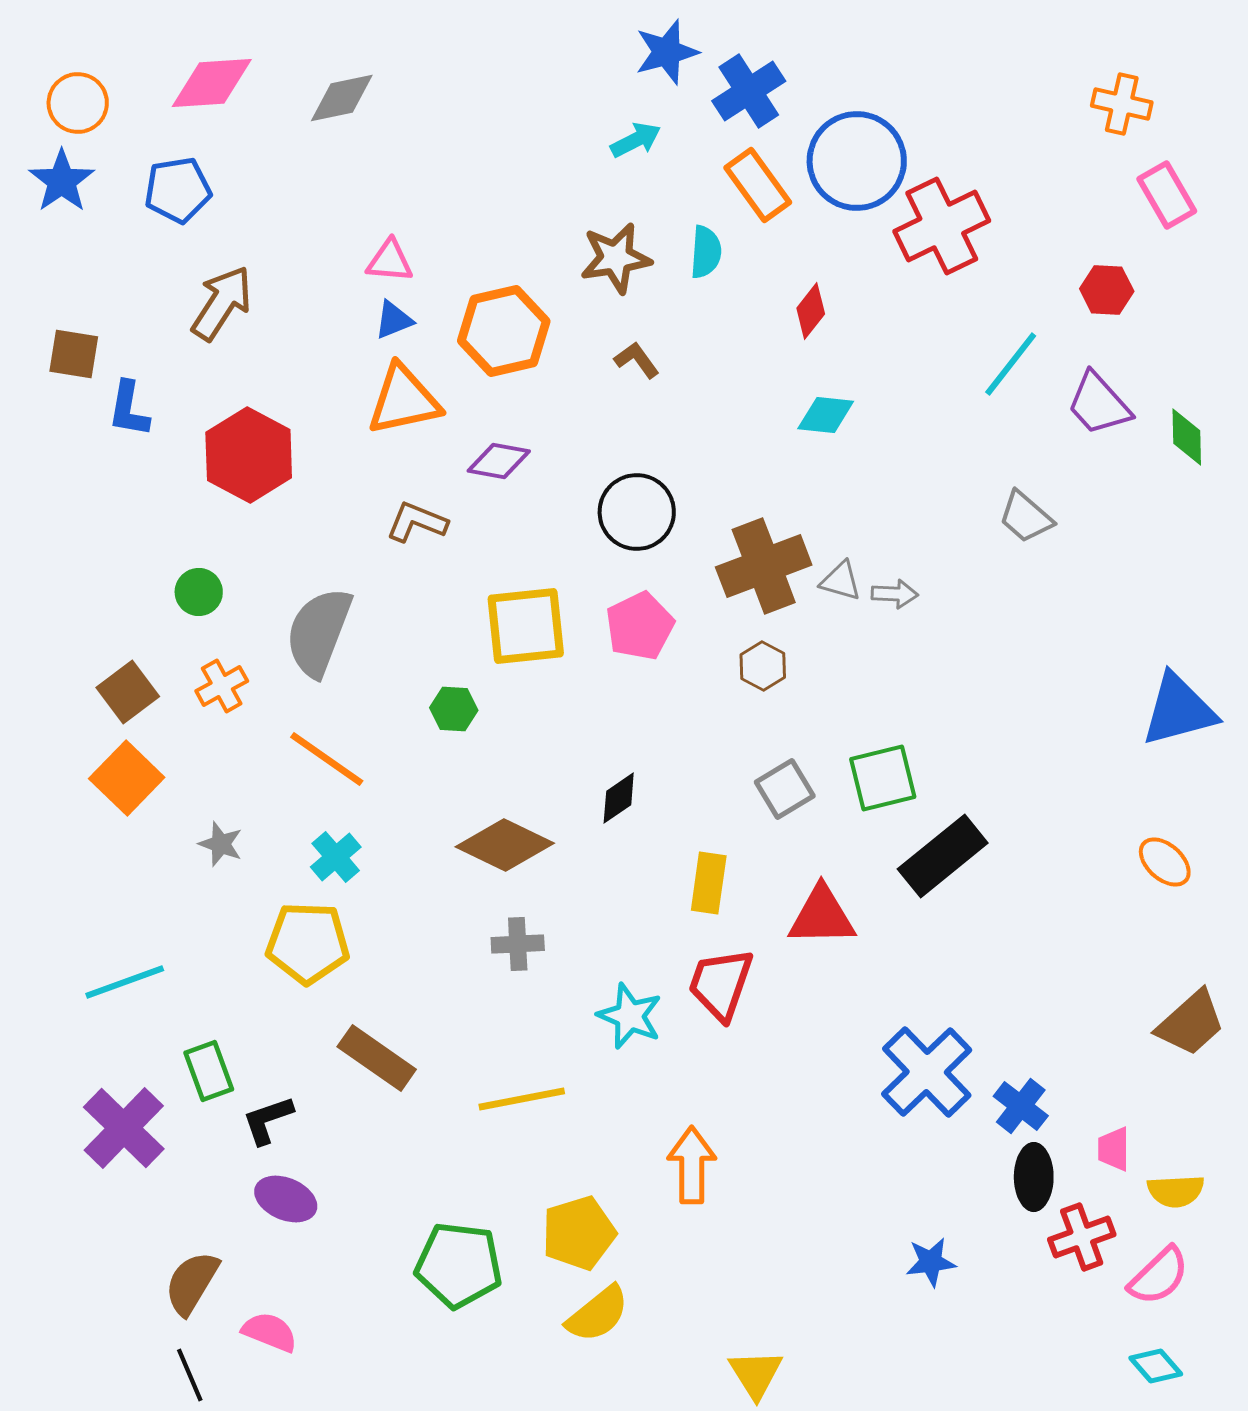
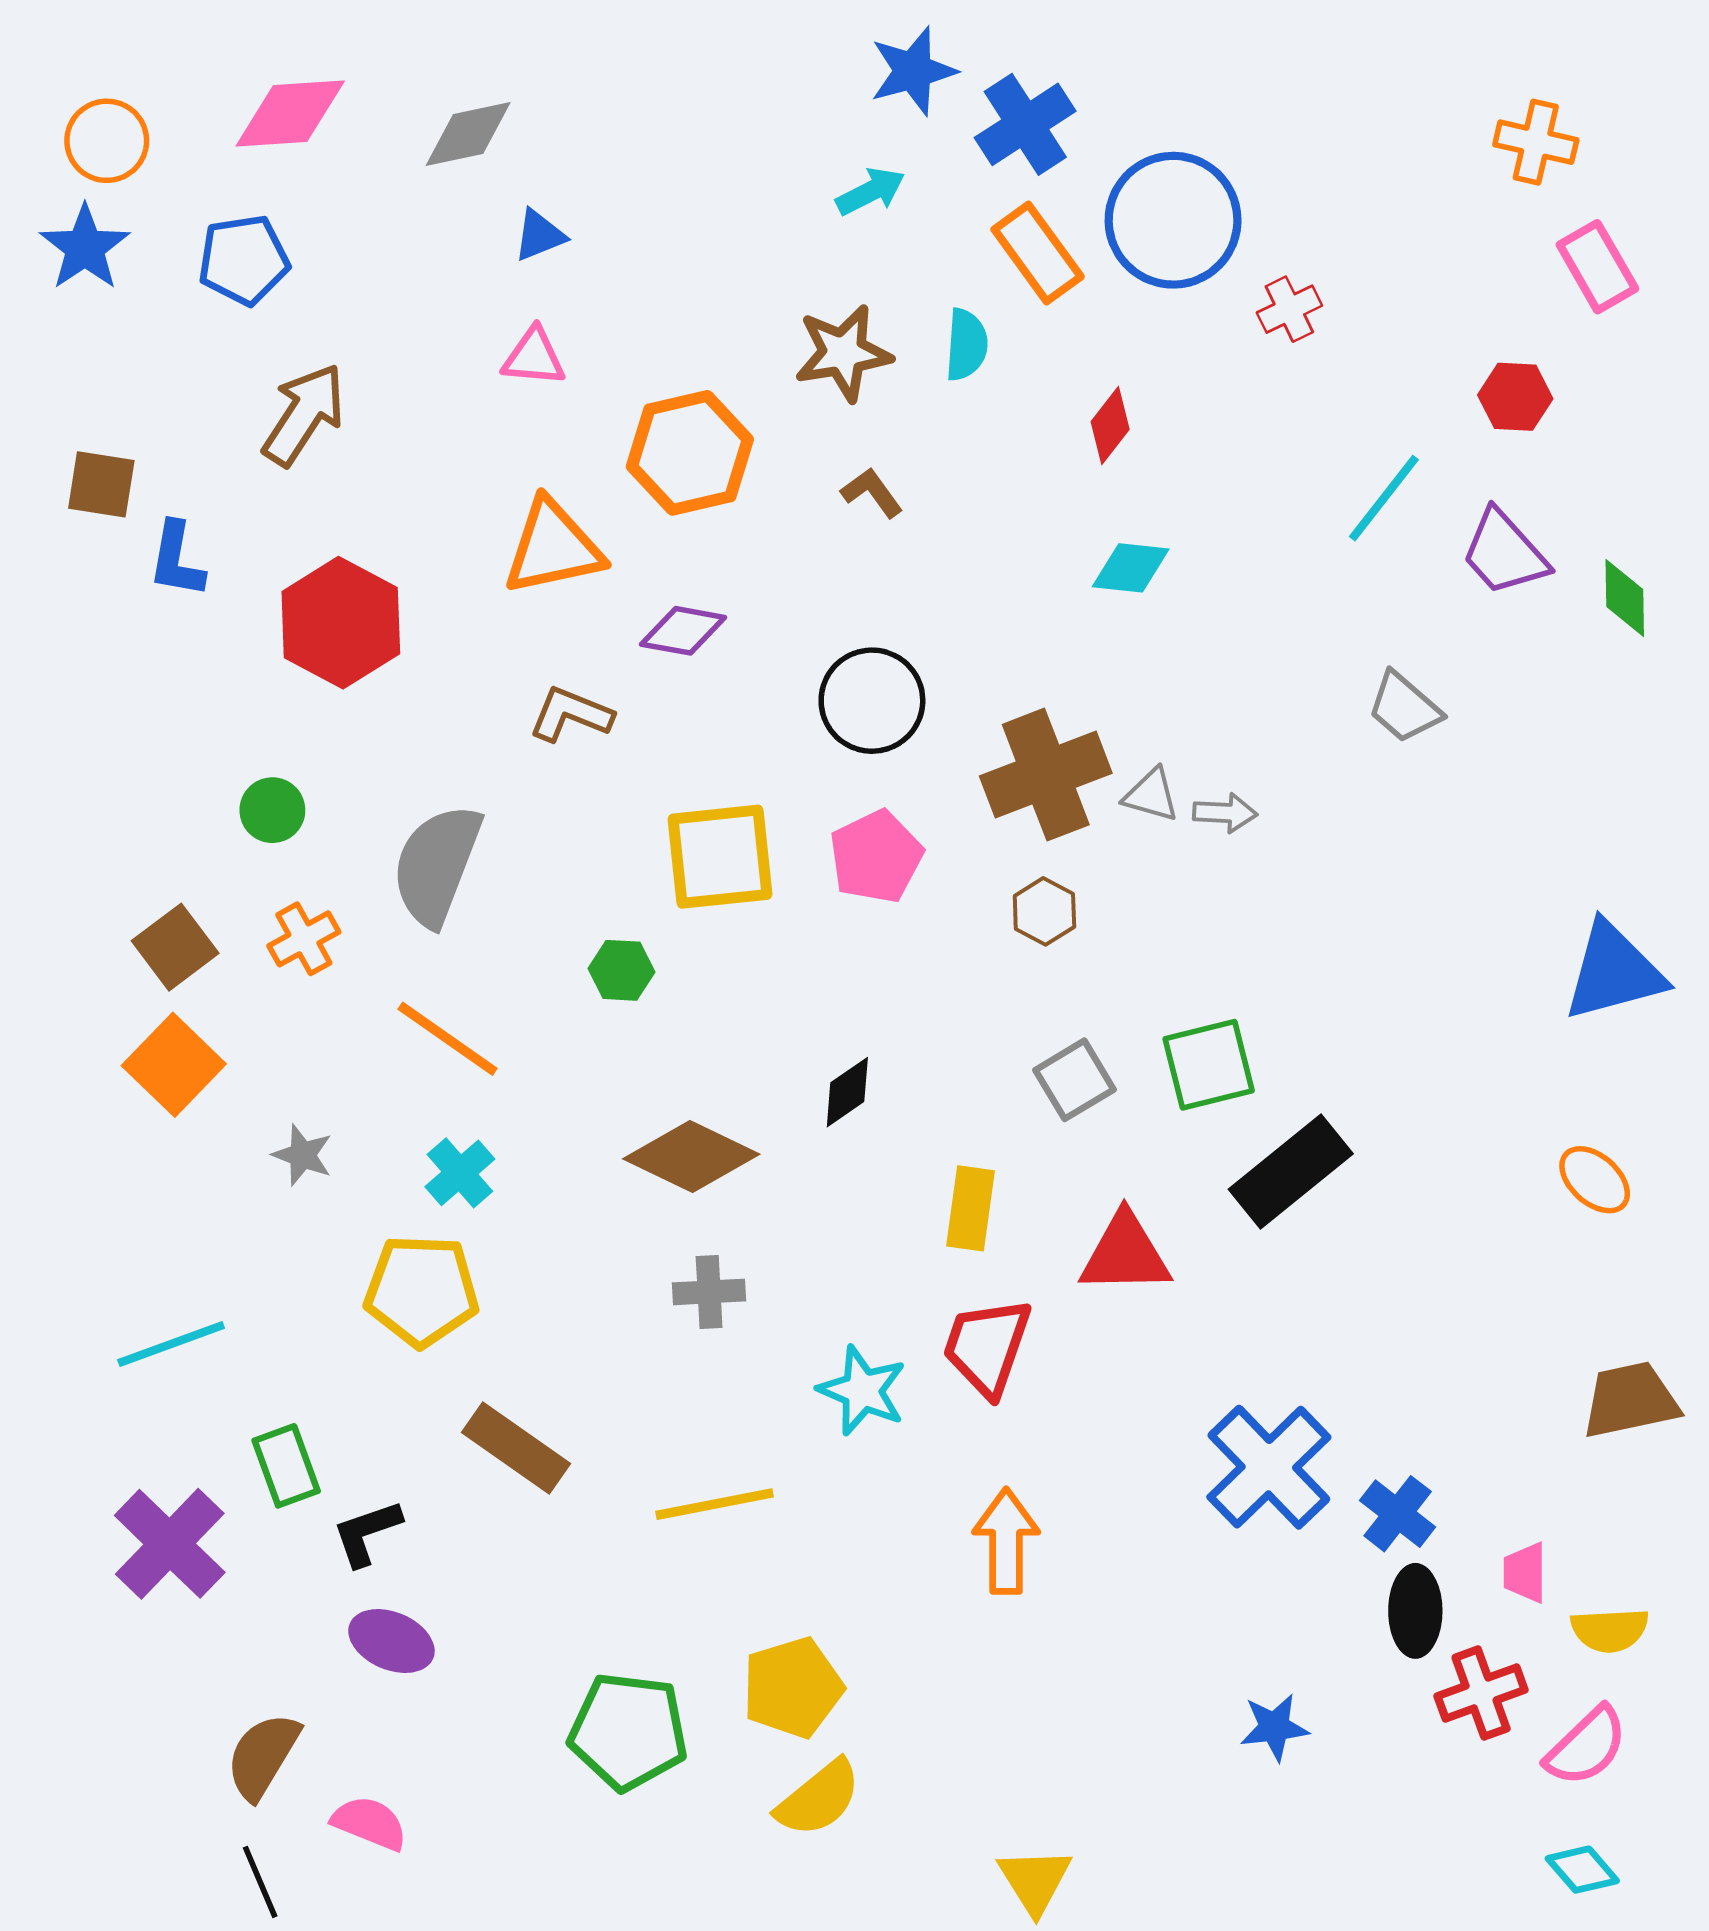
red cross: (942, 226) -> (1289, 309), size x0.5
blue triangle: (394, 320) -> (539, 235), moved
brown trapezoid: (1191, 1023) -> (1630, 1400), turned -150
orange arrow: (692, 1165) -> (1006, 1541), moved

